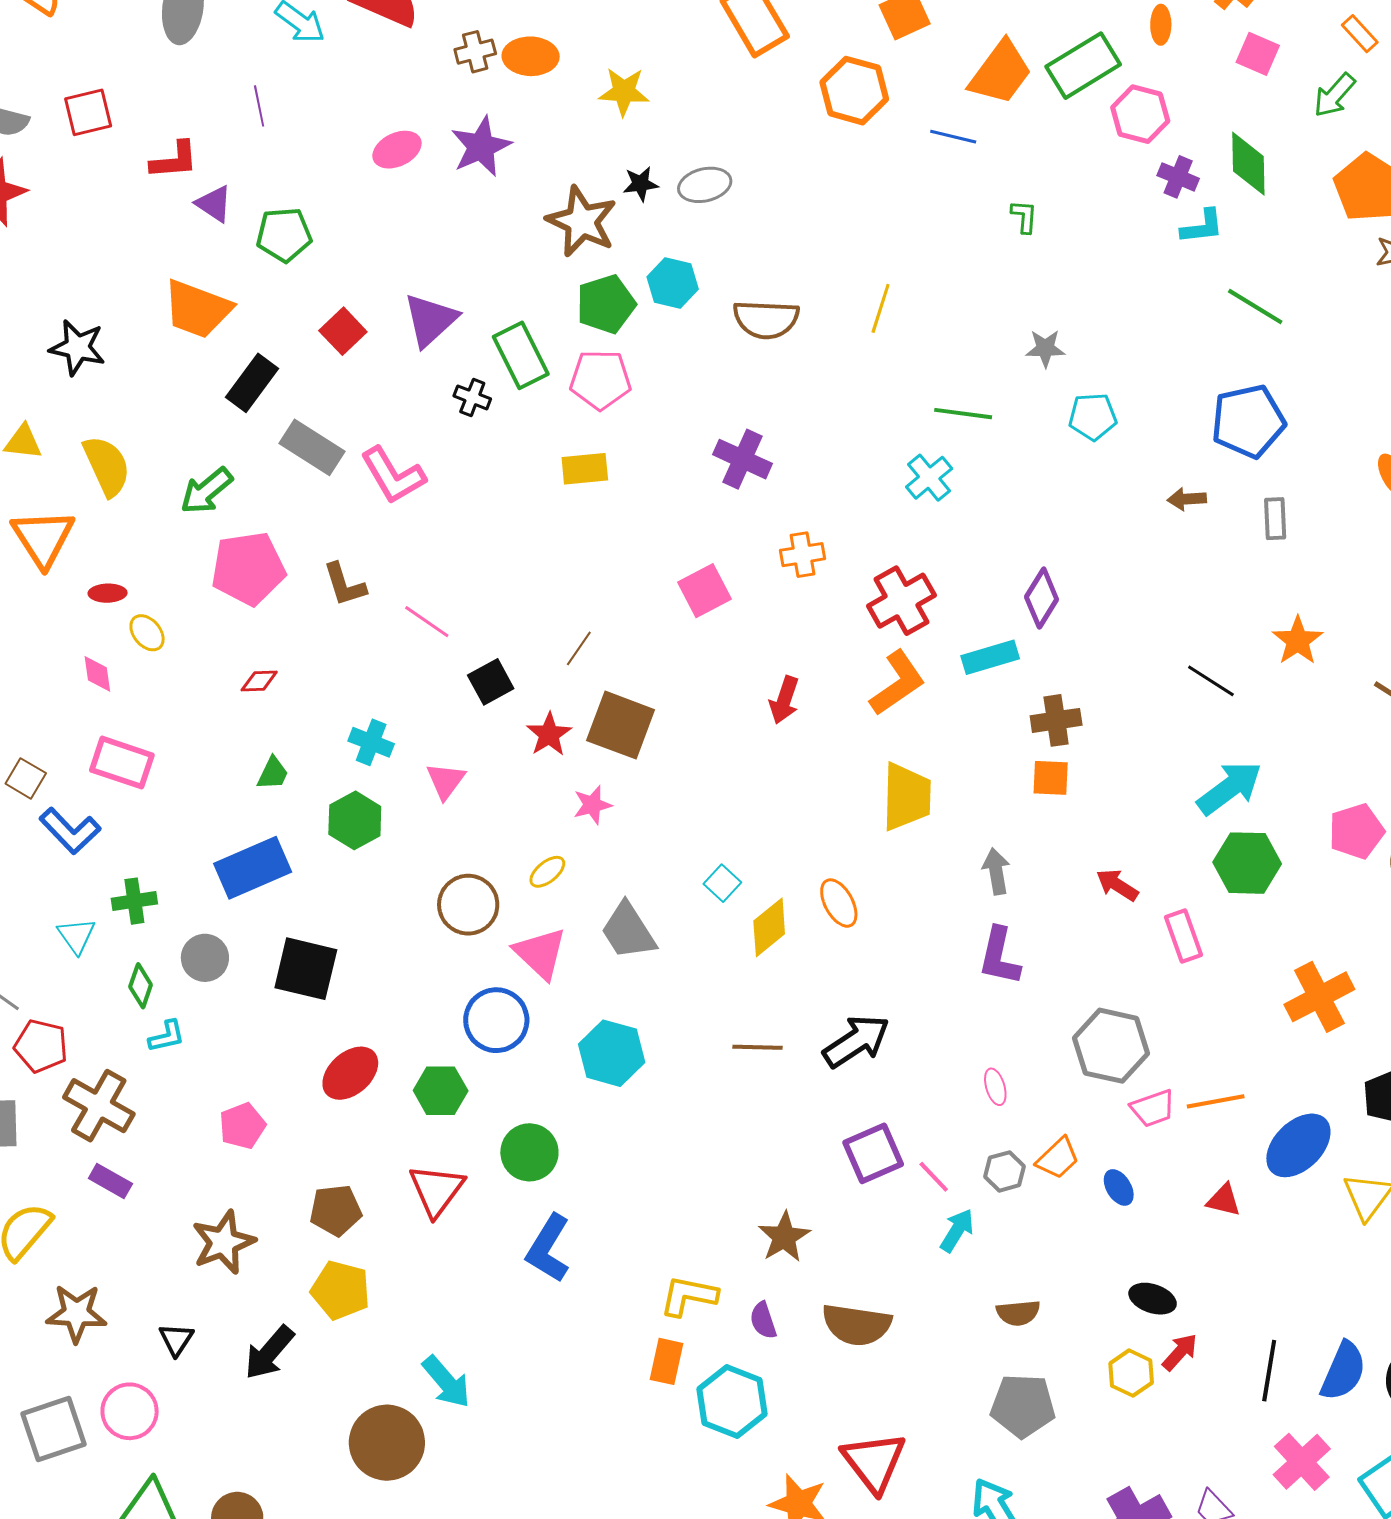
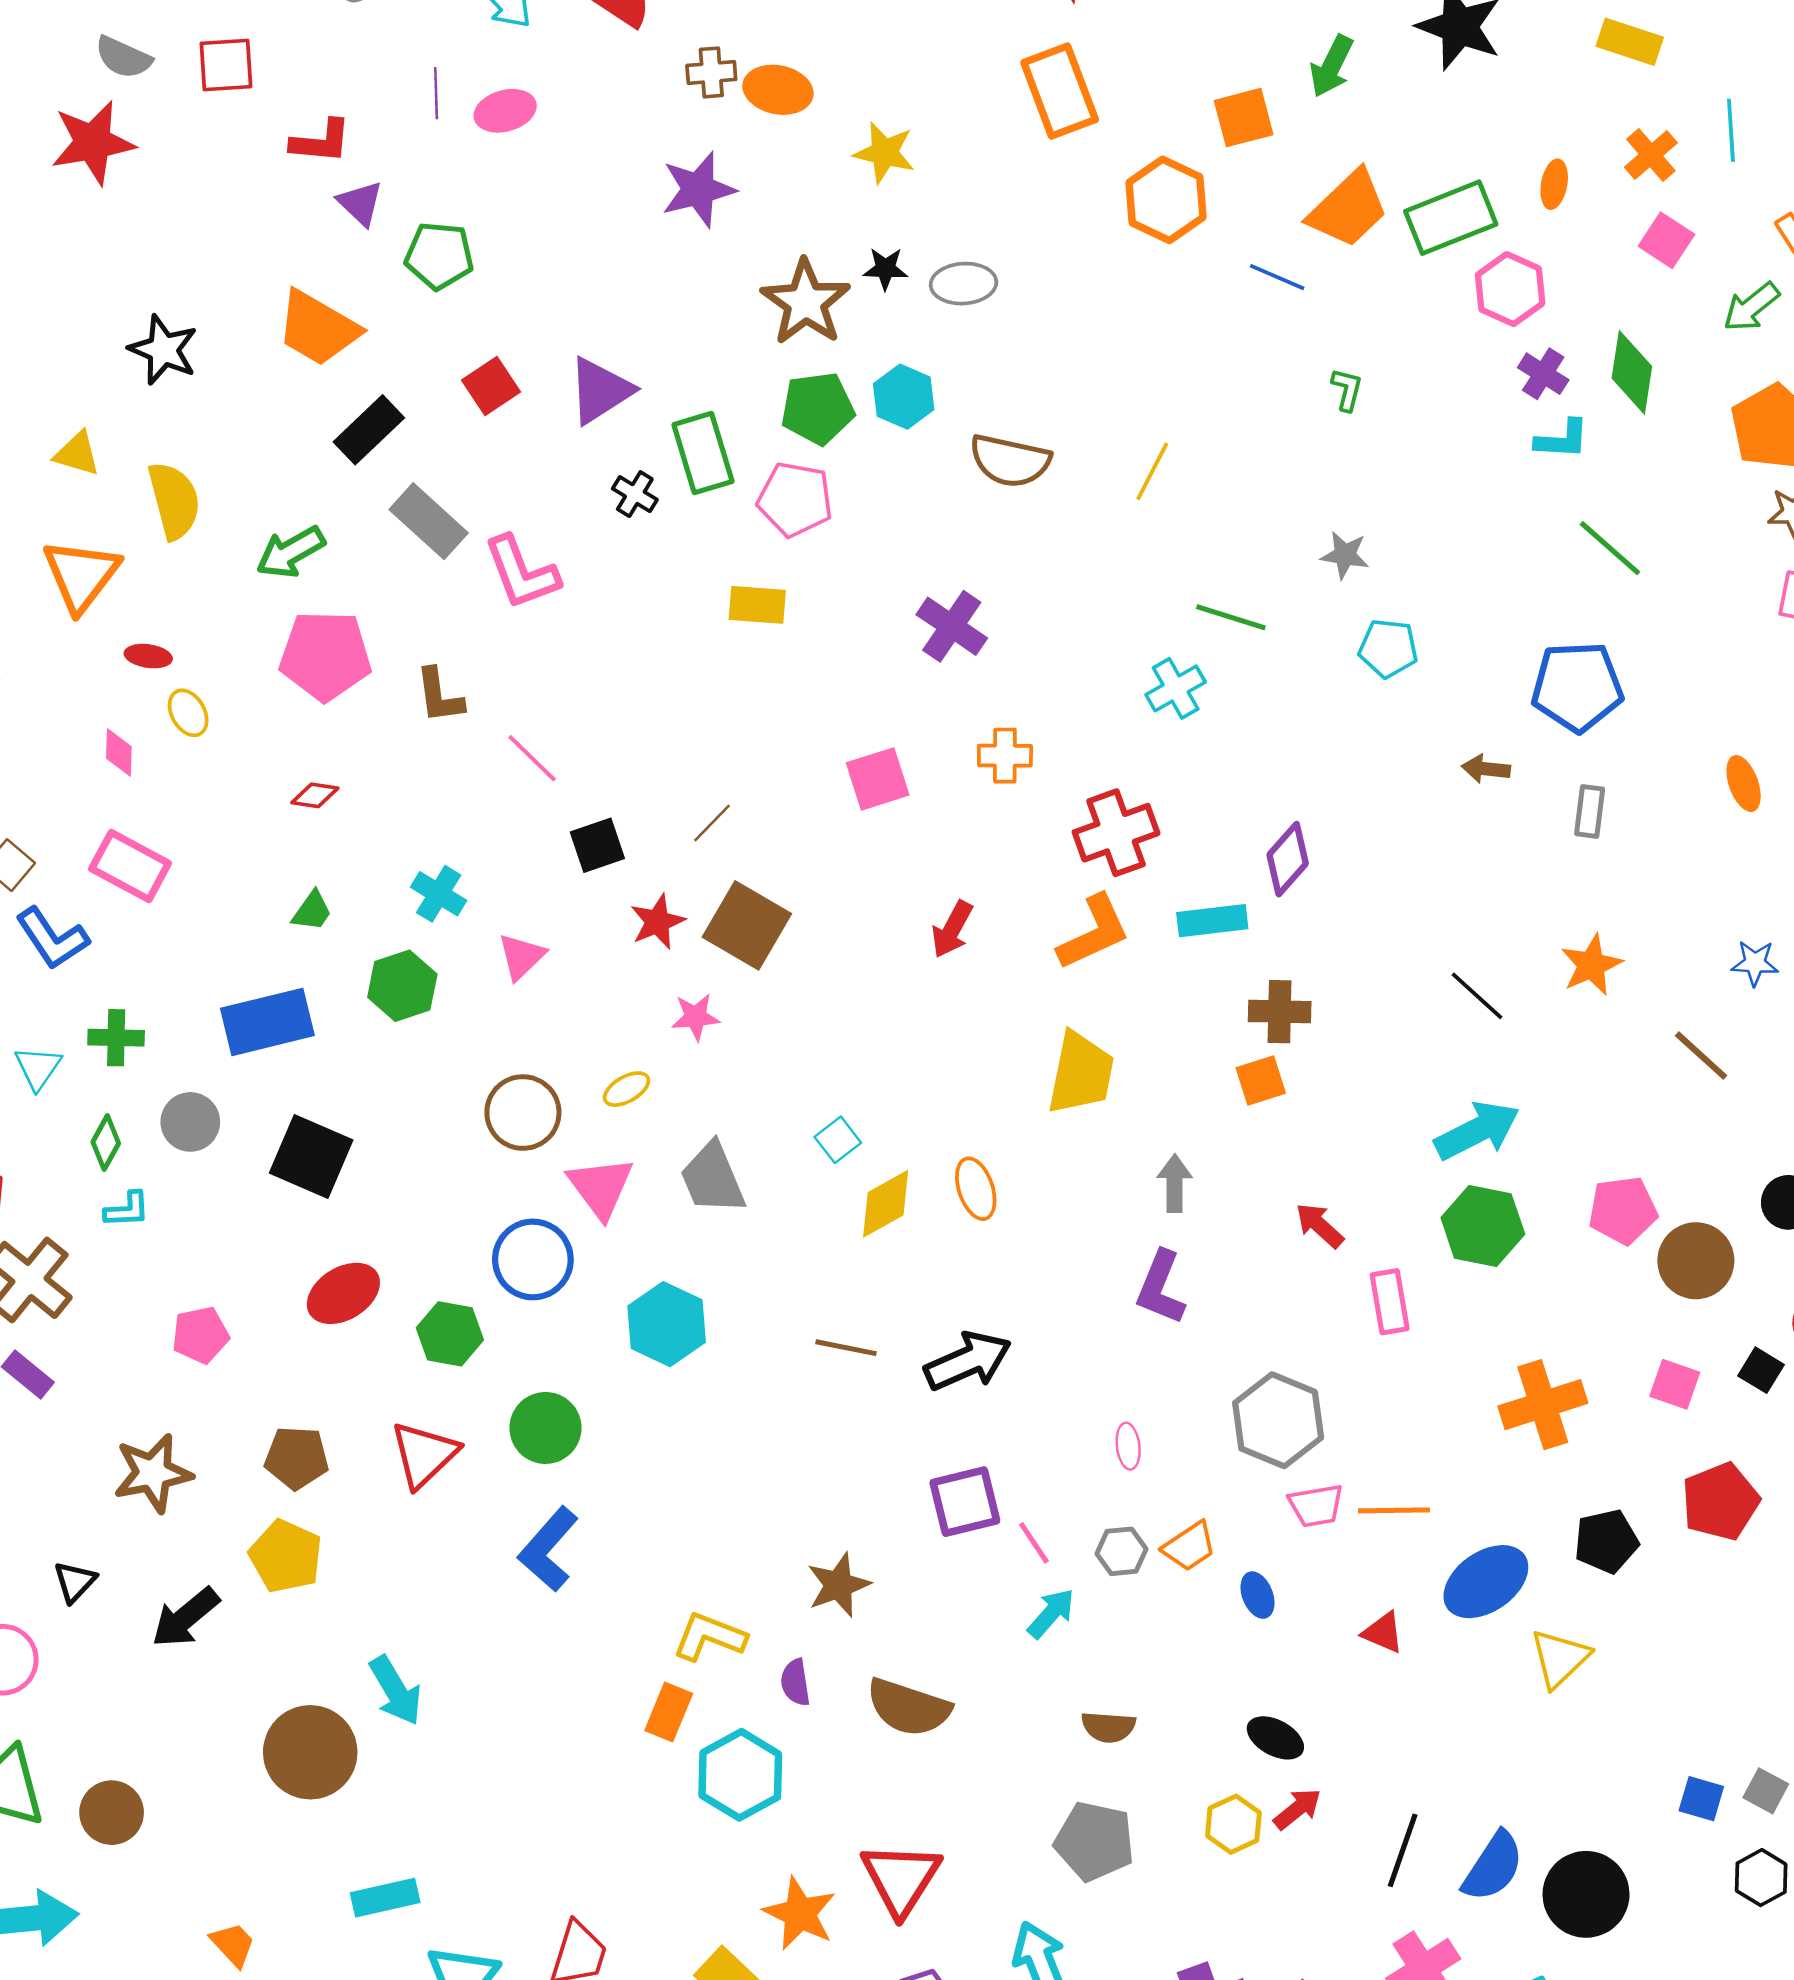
pink ellipse: (397, 150) -> (505, 111), moved
orange square: (1051, 778) -> (1261, 1081), turned -30

